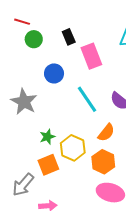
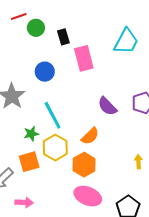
red line: (22, 22) -> (19, 17), turned -42
green circle: (34, 39) -> (36, 28), moved
cyan line: (87, 99) -> (53, 115), moved

